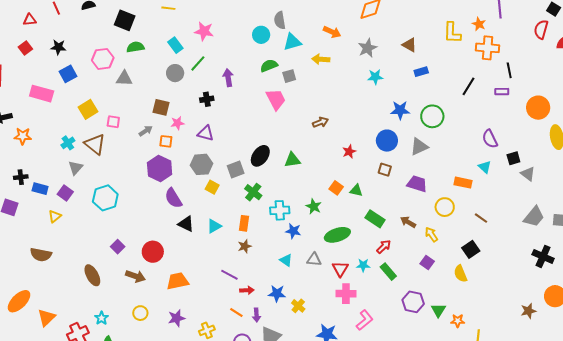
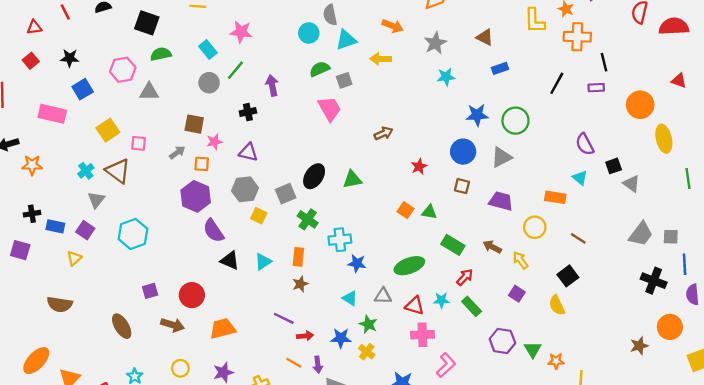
green star: (314, 206) -> (368, 324), moved
purple square: (118, 247) -> (150, 291), turned 32
red triangle: (340, 269) -> (415, 306), turned -42

